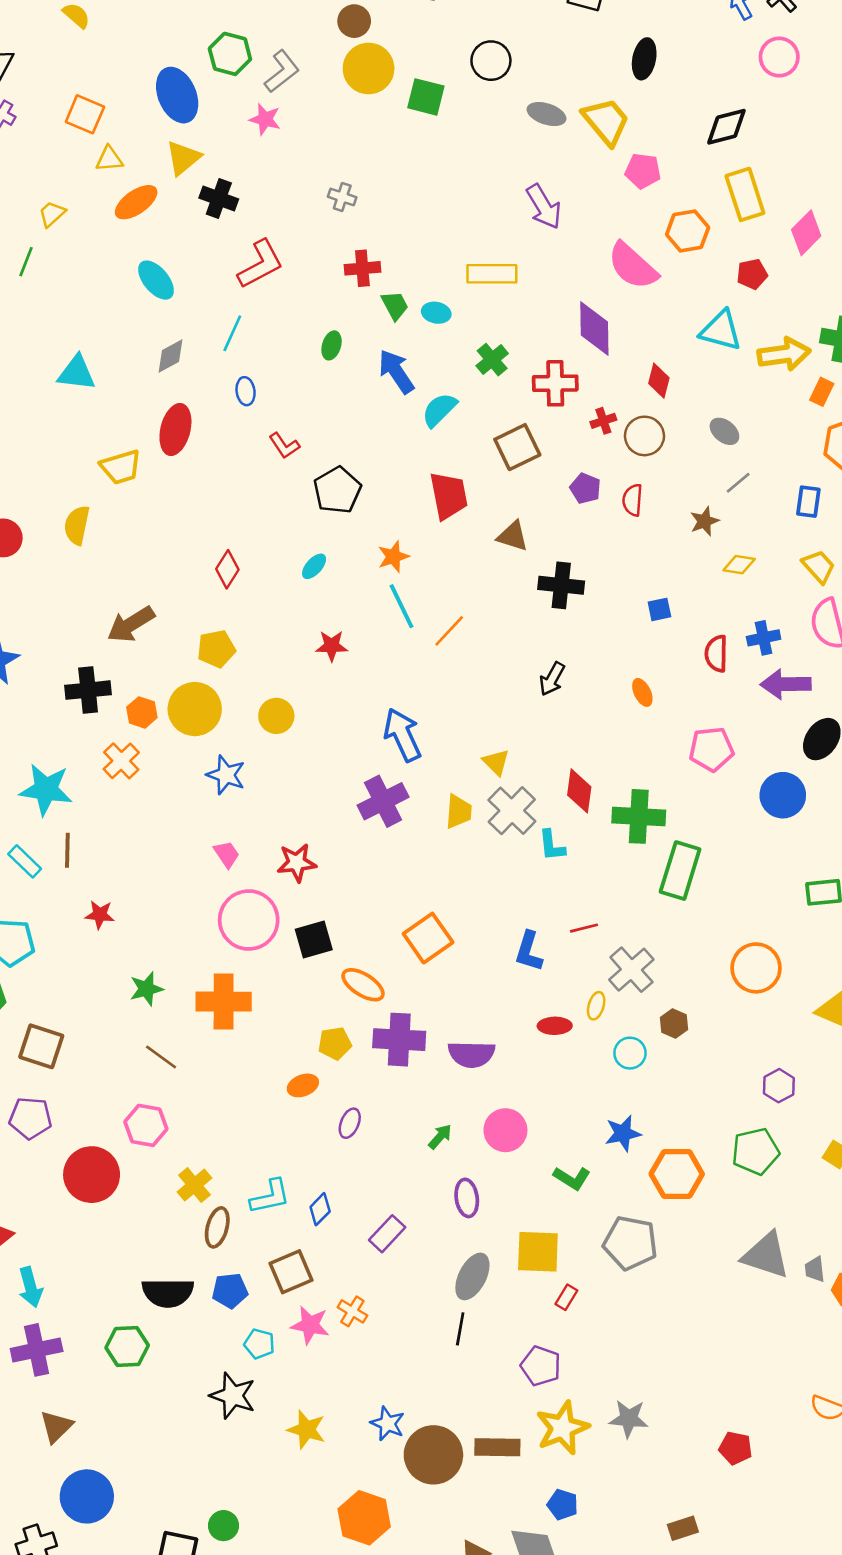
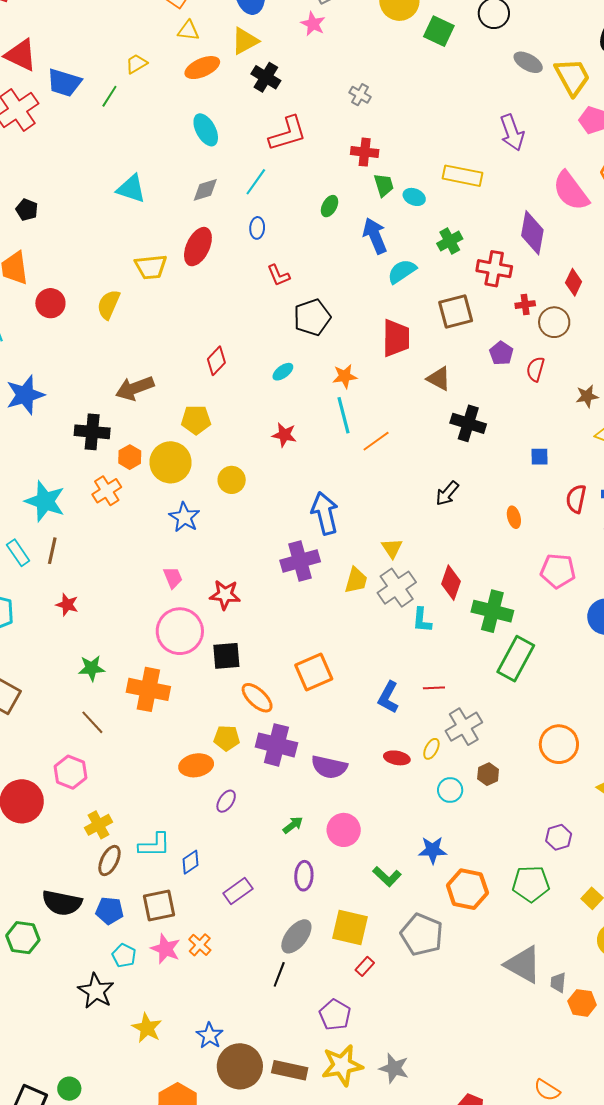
orange ellipse: (303, 1085) -> (196, 765), size x1.4

